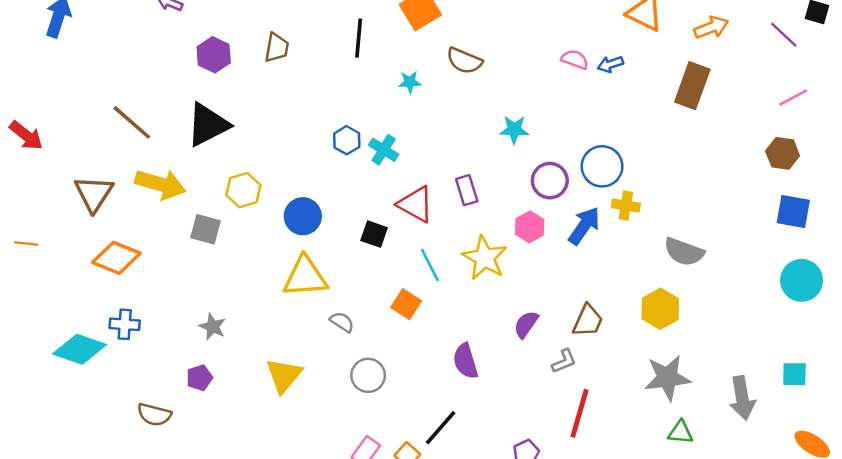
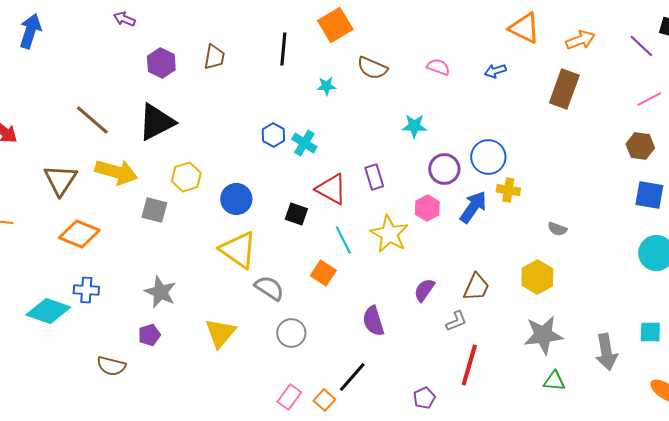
pink semicircle: (575, 59) -> (438, 67), moved
gray semicircle: (684, 252) -> (557, 229), size x0.6
yellow triangle: (305, 277) -> (238, 250), turned 39
gray semicircle: (342, 322) -> (269, 288), size x1.4
gray star: (213, 327) -> (160, 292), size x1.4

